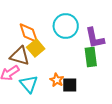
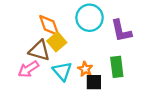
green rectangle: (91, 57) -> (117, 67), moved
orange star: (57, 80) -> (85, 69), moved
cyan triangle: (29, 84) -> (62, 71), moved

